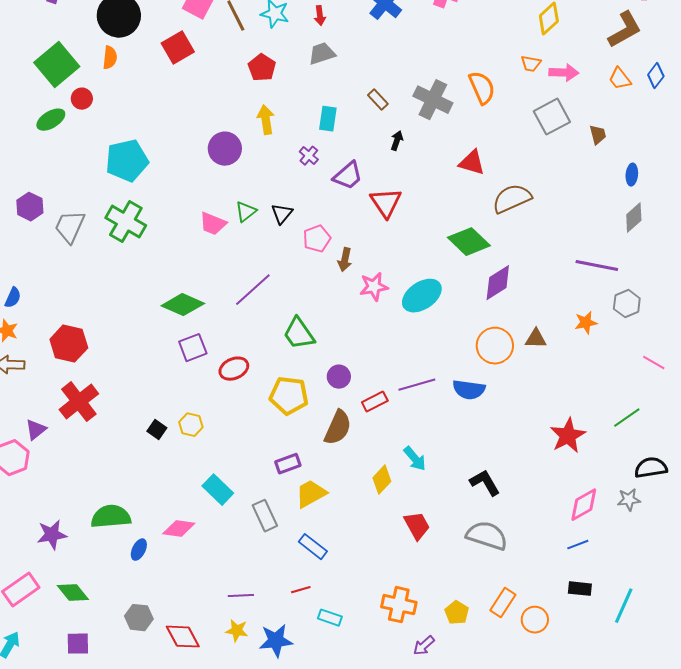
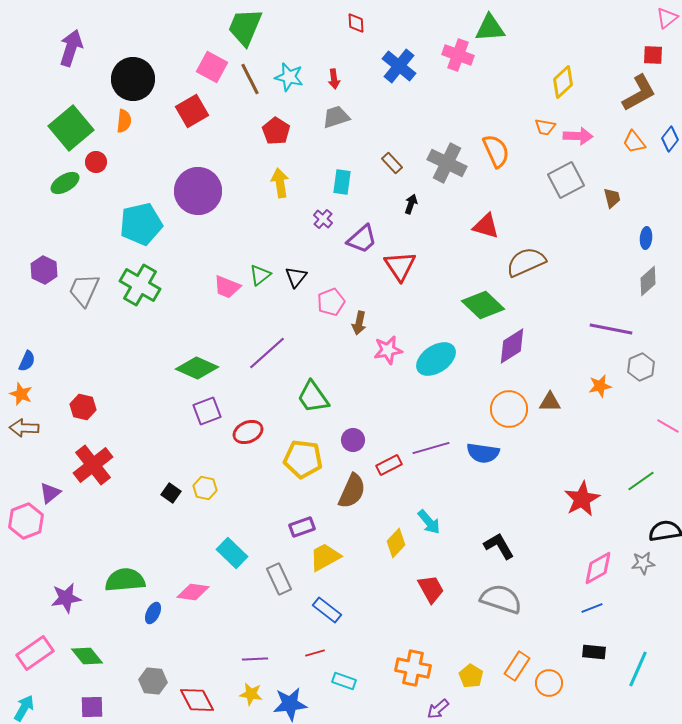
purple circle: (225, 149) -> (198, 191), moved, size x1.4
red hexagon: (69, 344) -> (83, 407), size x0.7

